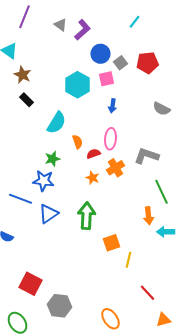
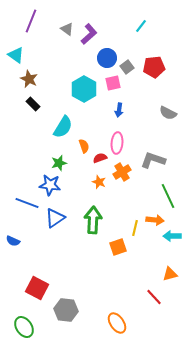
orange arrow: (148, 216) -> (155, 220), turned -78
yellow line: (128, 260) -> (135, 228), moved
orange triangle: (164, 320) -> (170, 274), moved

